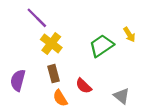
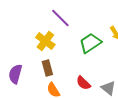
purple line: (37, 18) -> (60, 18), moved
red semicircle: (84, 86) -> (83, 83), moved

